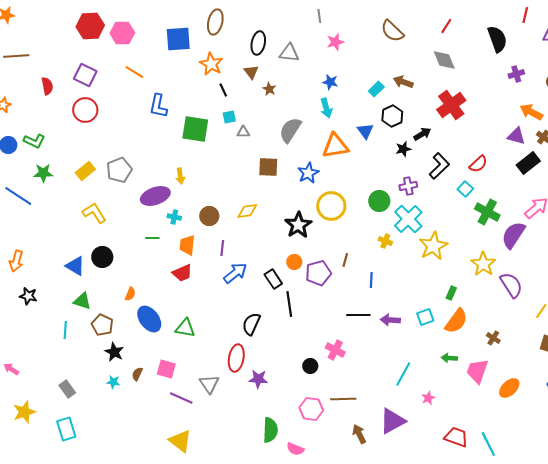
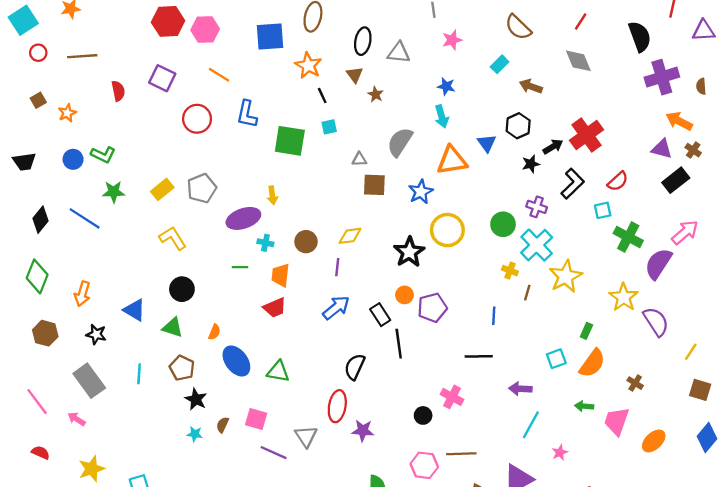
purple cross: (516, 74) -> (662, 77), size x1.8
cyan rectangle: (376, 89) -> (500, 64), moved
red cross: (451, 105) -> (586, 135), moved
red circle: (85, 110) -> (197, 119), moved
gray triangle: (243, 132) -> (359, 159), moved
purple cross: (408, 186) -> (537, 207), turned 30
cyan square: (465, 189) -> (603, 210), turned 35
purple line: (222, 248) -> (337, 267), moved
brown line: (345, 260) -> (527, 293), moved
blue triangle: (75, 266) -> (134, 310), moved
green triangle: (82, 301) -> (173, 327), moved
purple arrow: (390, 320) -> (520, 389), moved
gray rectangle: (67, 389) -> (89, 381), moved, size x1.6

